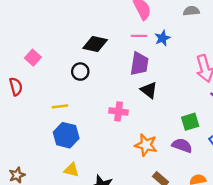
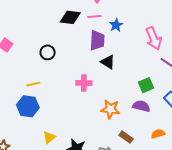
blue star: (162, 38) -> (116, 25), moved
black diamond: (95, 44) -> (70, 17), moved
blue hexagon: (66, 135) -> (28, 106), moved
yellow triangle: (71, 170) -> (49, 137), turned -48

